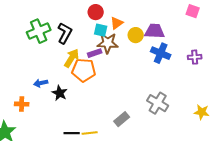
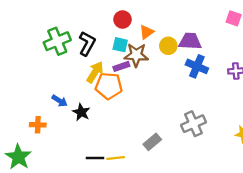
cyan square: (101, 30) -> (120, 45), moved
blue arrow: (41, 83) -> (60, 101), turned -136
gray cross: (158, 103) -> (193, 124), turned 35

